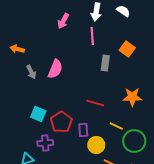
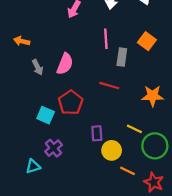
pink line: (92, 36) -> (106, 39), moved
red line: (95, 103) -> (109, 86), moved
red pentagon: (61, 122) -> (71, 103), moved
purple cross: (45, 143) -> (54, 148), turned -35

